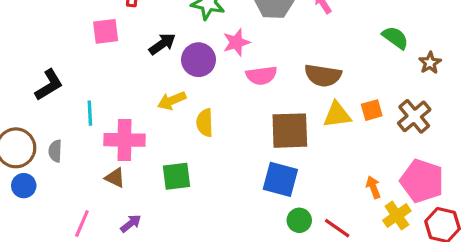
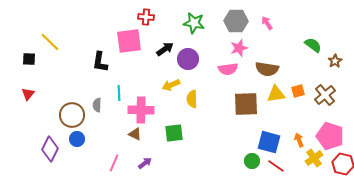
pink square: (106, 31) -> (129, 41), size x1.5
pink star: (236, 42) -> (239, 48), moved
black L-shape: (49, 85) -> (100, 62), moved, turned 130
gray semicircle: (55, 151) -> (97, 105), moved
blue square: (280, 179) -> (269, 142), moved

